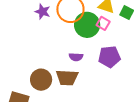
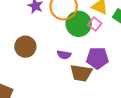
brown trapezoid: (67, 78) -> (81, 73), moved
brown circle: (41, 80) -> (25, 47), moved

